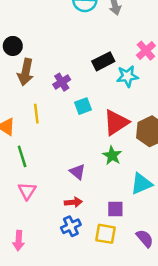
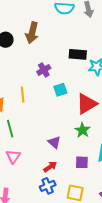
black rectangle: (103, 61) -> (78, 54), turned 30
brown arrow: (26, 72) -> (32, 33), moved
red arrow: (73, 202) -> (50, 167), turned -32
purple square: (115, 209) -> (82, 162), moved

